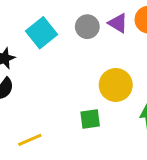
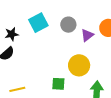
purple triangle: (118, 23) -> (87, 35), moved, turned 40

